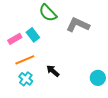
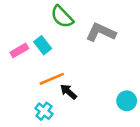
orange line: (25, 60) -> (52, 79), moved
cyan cross: (26, 79) -> (44, 111), moved

